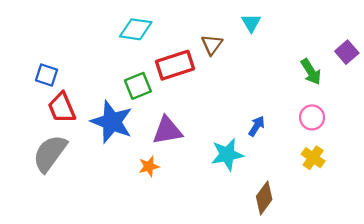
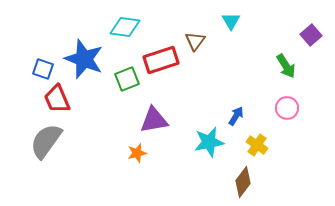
purple square: (347, 52) -> (311, 35), moved
blue star: (112, 122) -> (84, 59), moved
yellow cross: (313, 158) -> (257, 145), moved

